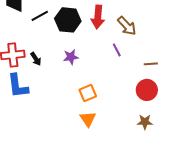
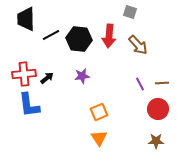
purple line: (117, 50) -> (140, 84), moved
black arrow: (36, 59) -> (47, 78), turned -96

